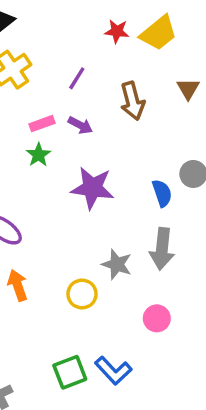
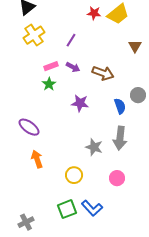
brown arrow: (132, 101) -> (103, 73), moved, turned -55
purple star: (92, 188) -> (80, 103), size x0.7
yellow circle: (82, 294) -> (74, 175), moved

